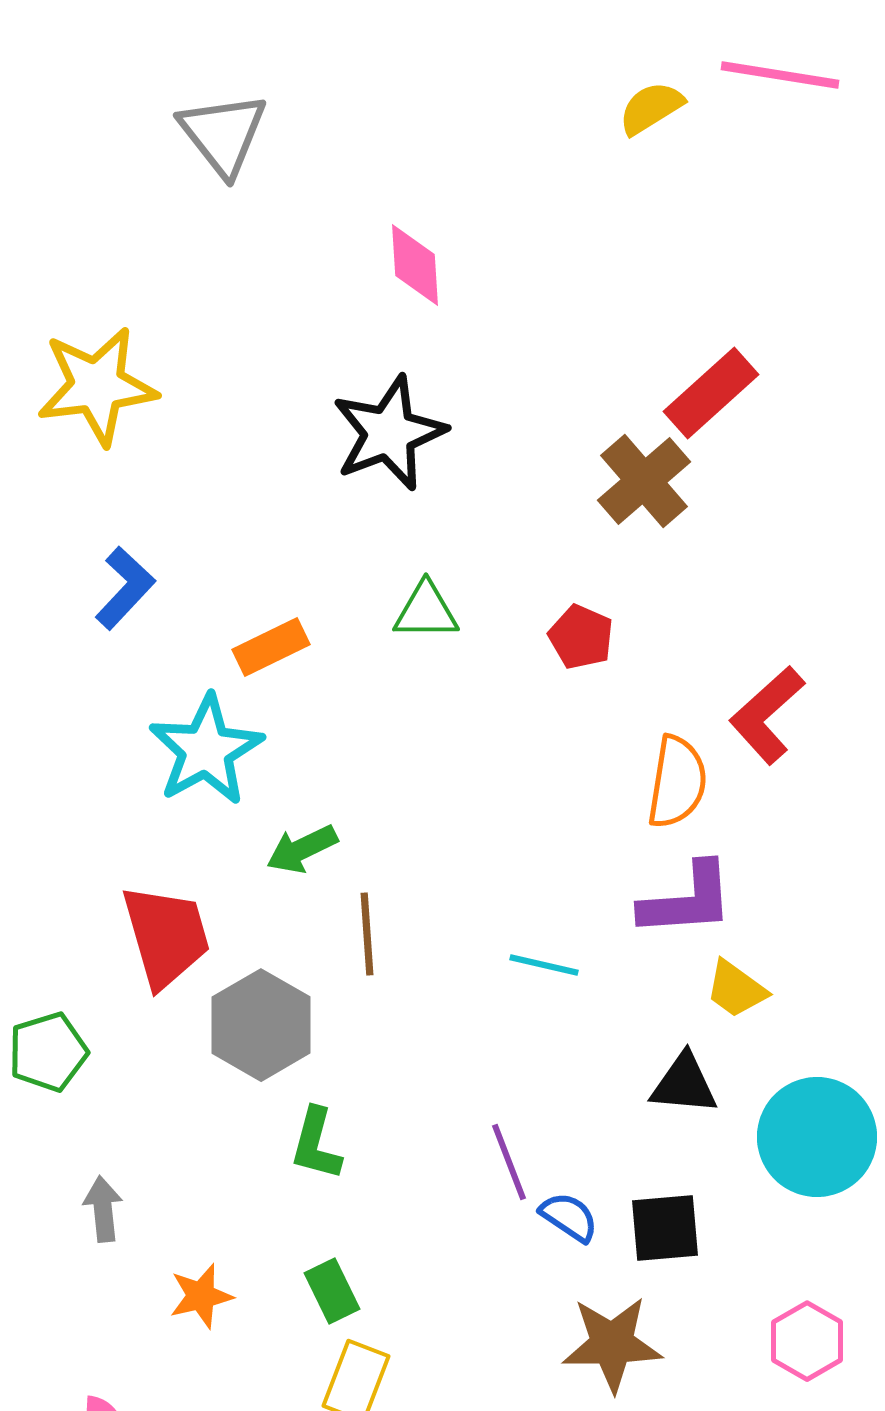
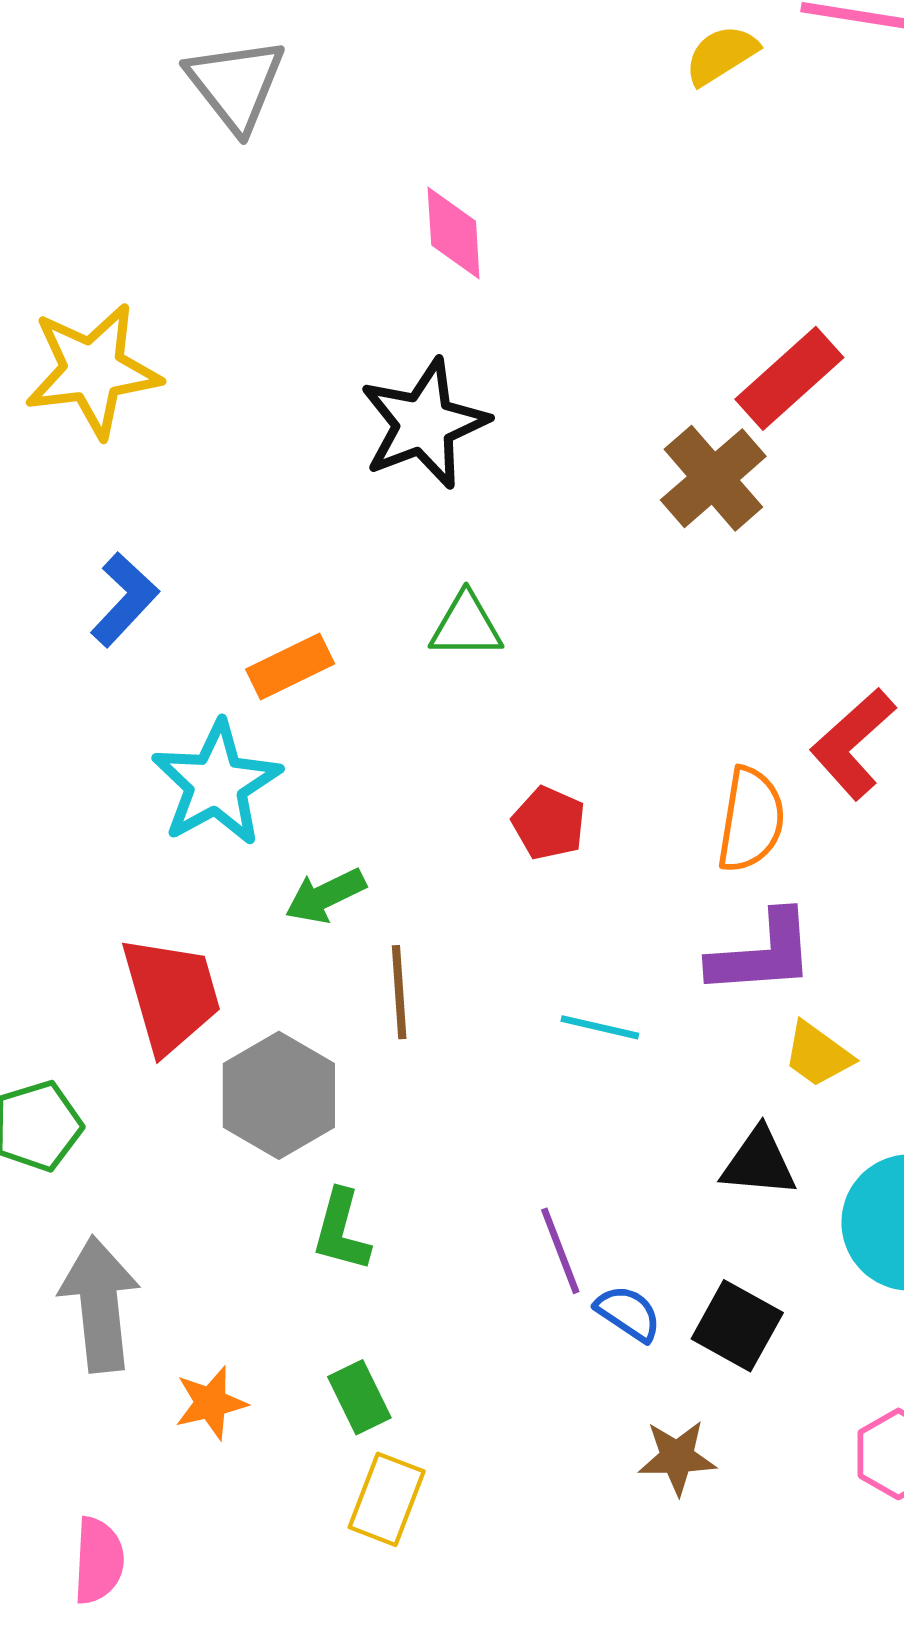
red pentagon: (581, 637) -> (549, 823), moved
gray arrow: (103, 1209) -> (100, 1304), size x1.8
black square: (665, 1228) -> (737, 1326), turned 34
brown star: (612, 1344) -> (677, 1457), size x0.7

